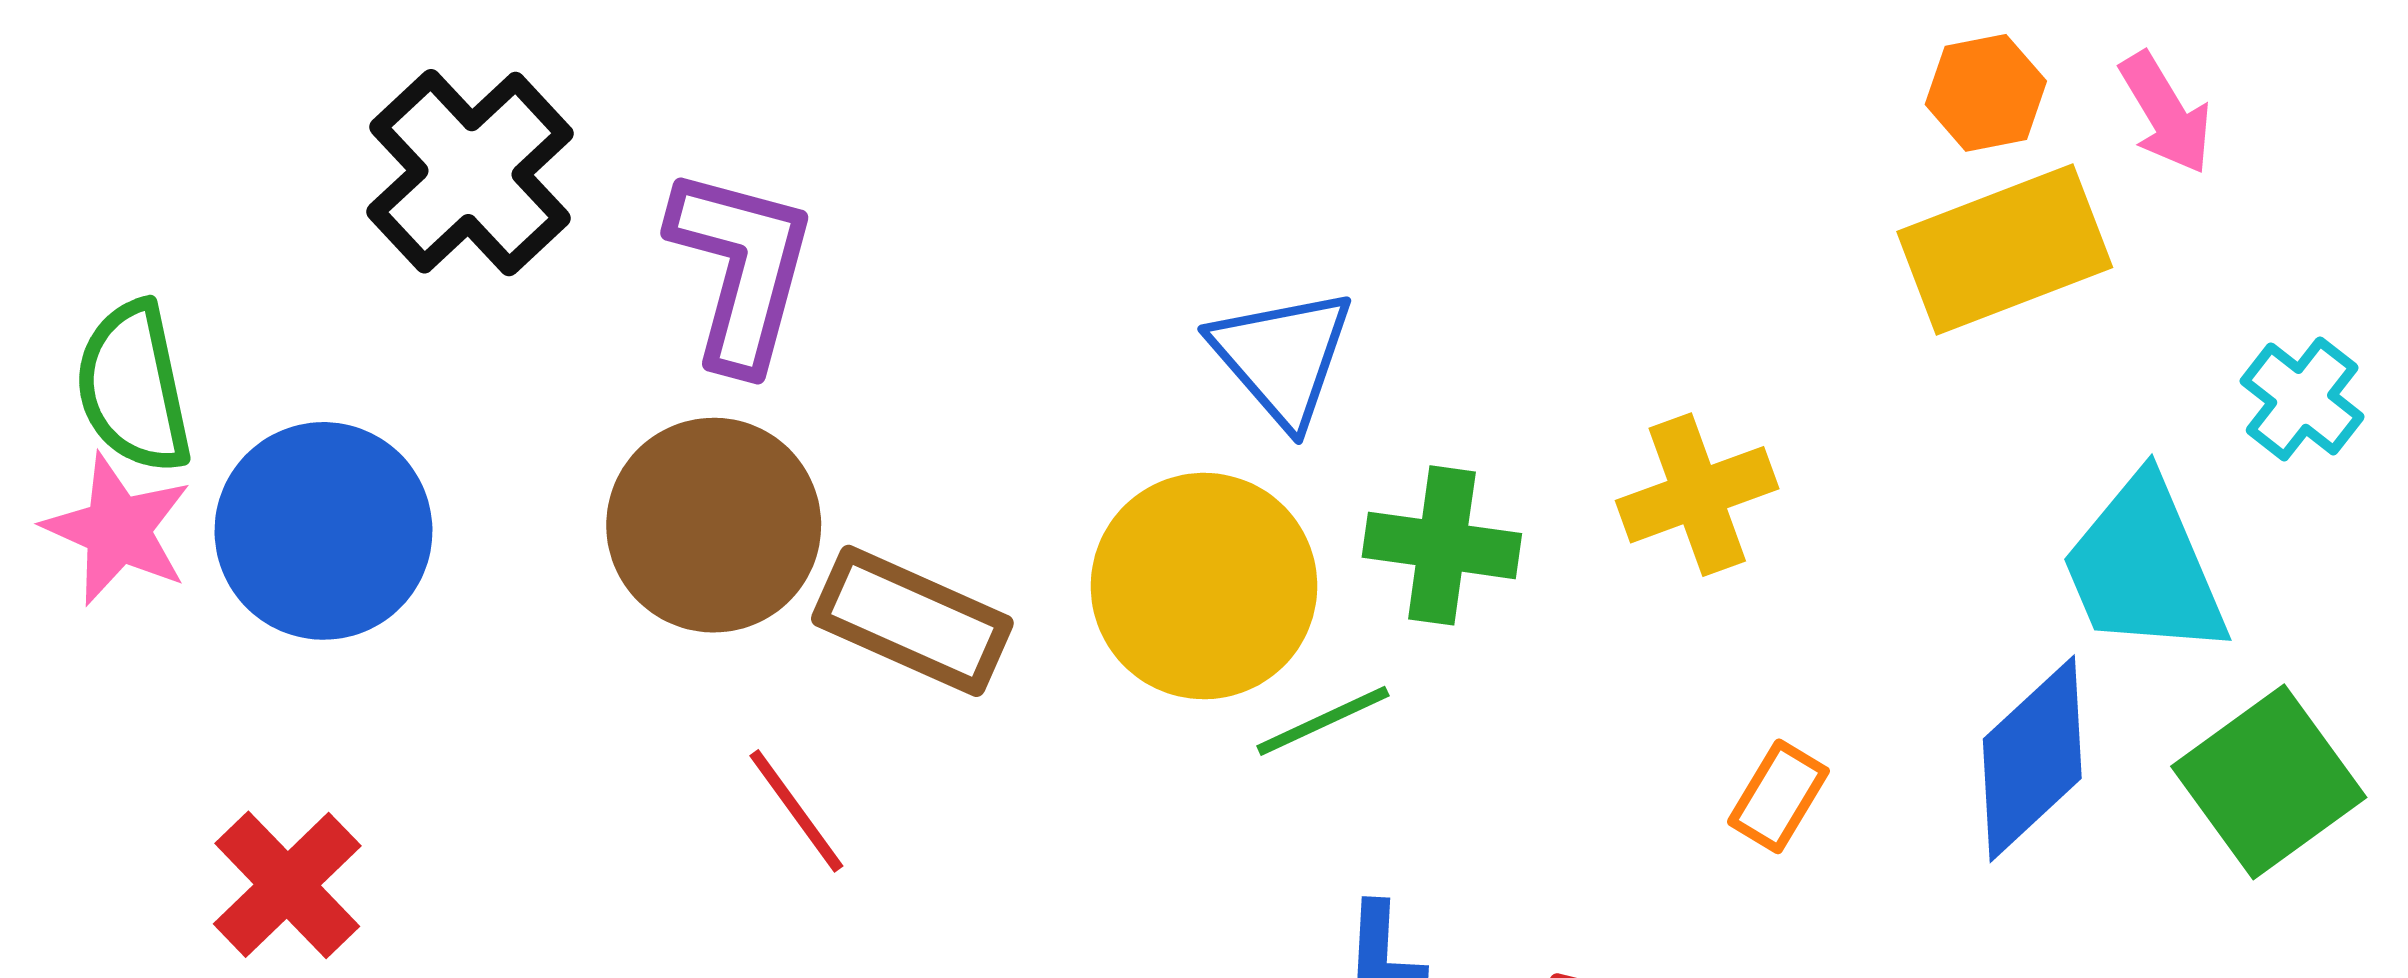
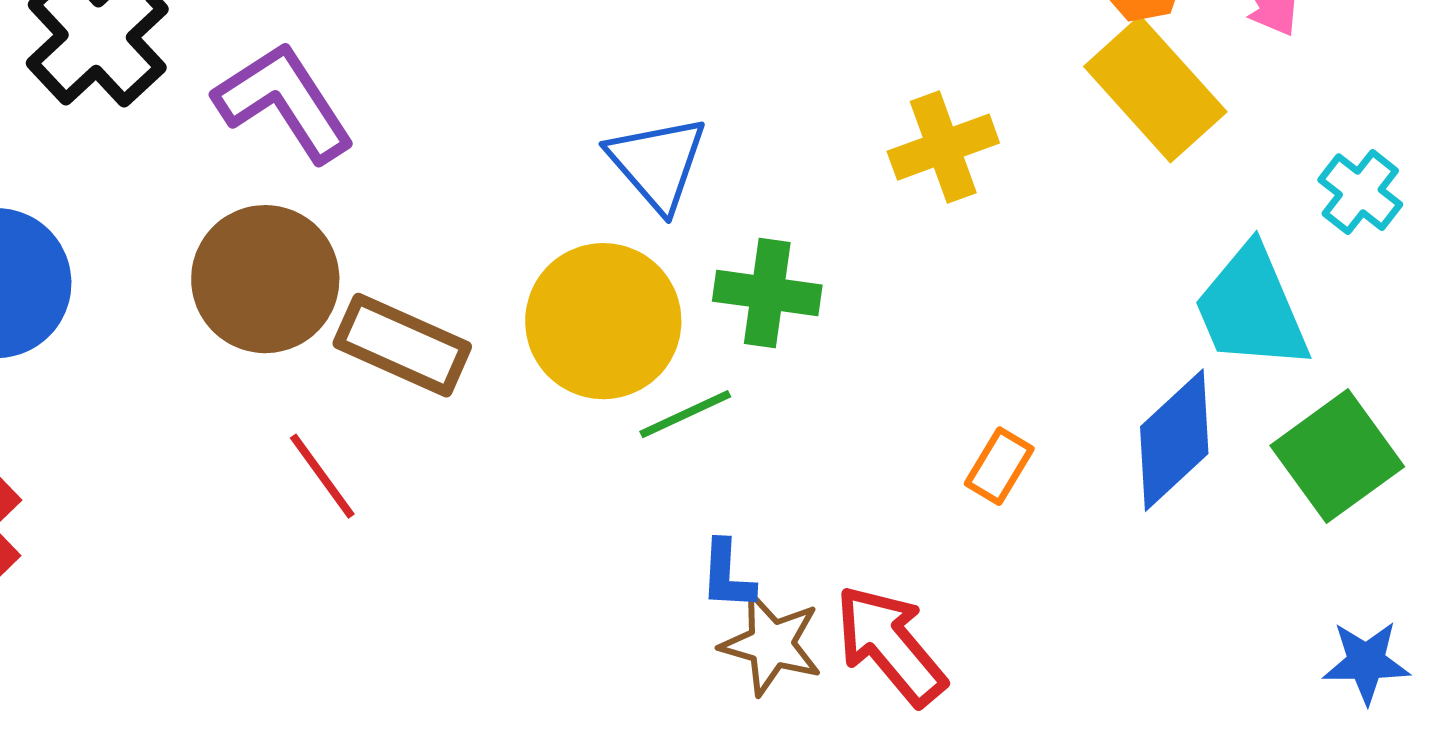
yellow rectangle: (2005, 250) -> (1155, 89), turned 69
purple L-shape: (741, 268) -> (284, 102), turned -48
yellow cross: (1697, 495) -> (943, 147), moved

